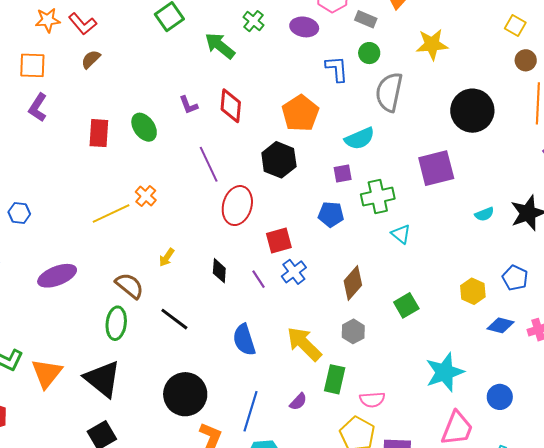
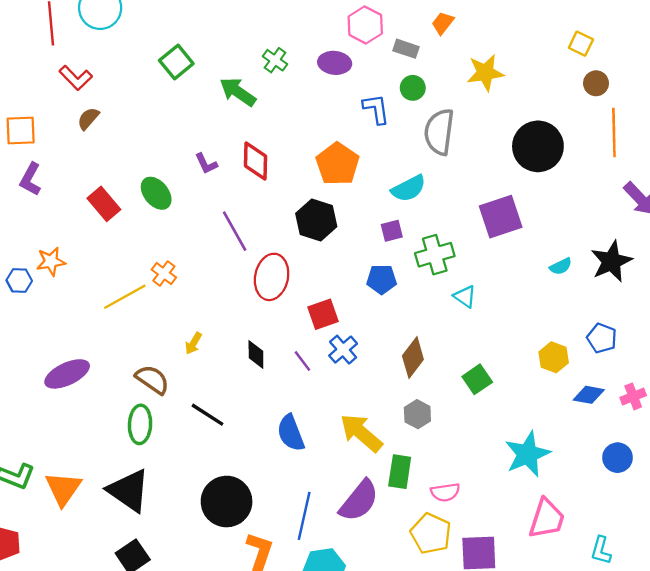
orange star: (48, 20) -> (51, 261), moved
red rectangle: (99, 133) -> (104, 204), turned -40
blue hexagon: (19, 213) -> (19, 281), moved
blue circle: (500, 397) -> (618, 458), moved
purple semicircle: (298, 402) -> (359, 501), size x2.0

